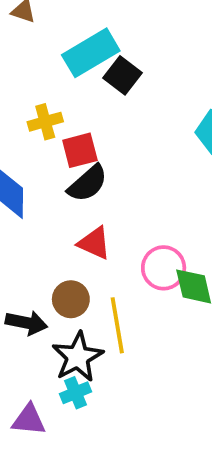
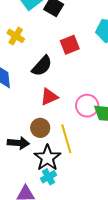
yellow cross: (45, 122) -> (16, 36), turned -36
red square: (80, 150) -> (70, 45), moved
red triangle: (94, 243) -> (49, 97), turned -42

